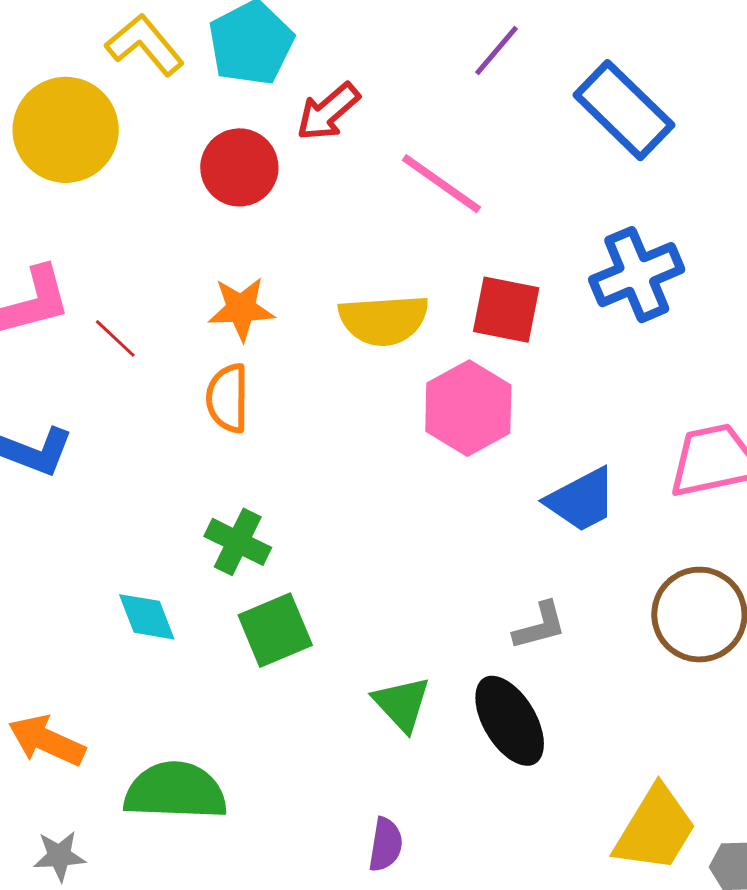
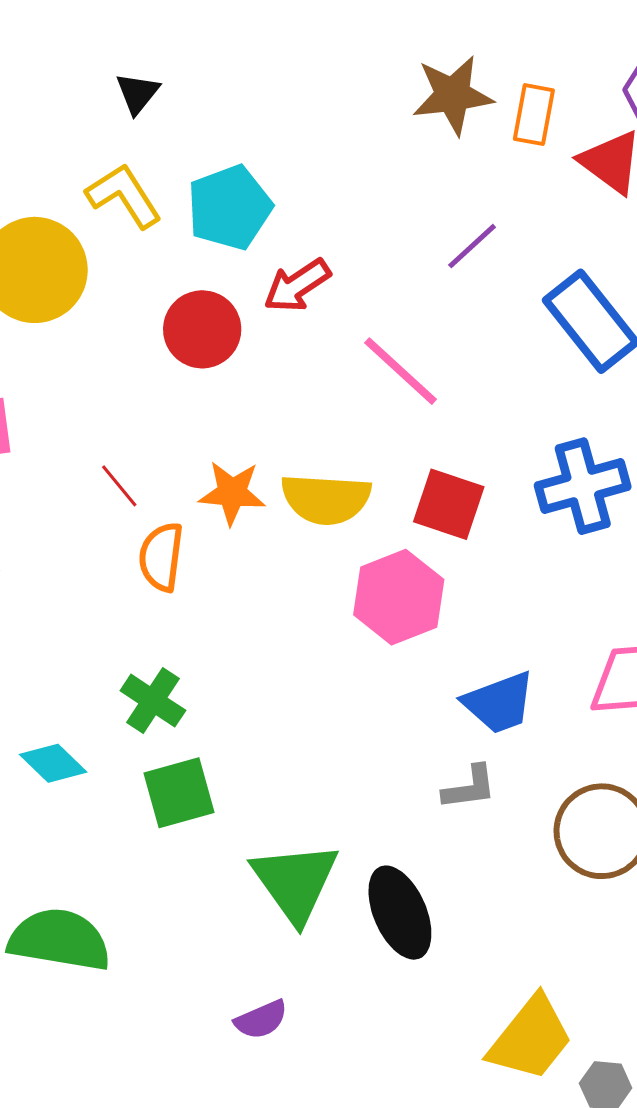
orange star: (241, 309) -> (232, 493), moved
red line: (115, 338) -> (119, 486), moved
cyan diamond: (147, 617) -> (53, 763), turned -32
gray L-shape: (540, 626) -> (469, 787), moved
green triangle: (402, 704) -> (295, 882), size x1.5
purple semicircle: (386, 845) -> (261, 1020), turned 50

